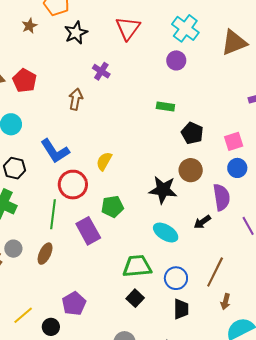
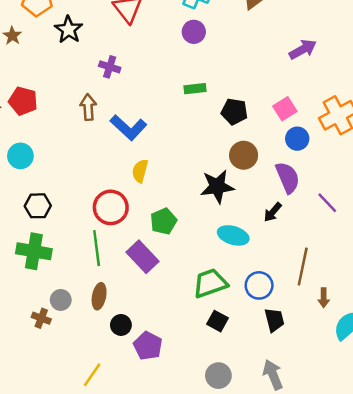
blue L-shape: (55, 151) -> (128, 128), moved
black circle: (51, 327) -> (121, 325), moved

